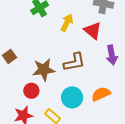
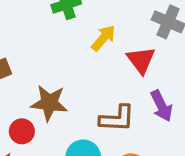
purple arrow: (112, 55) -> (161, 106), turned -30
brown L-shape: (74, 62) -> (117, 118), moved

